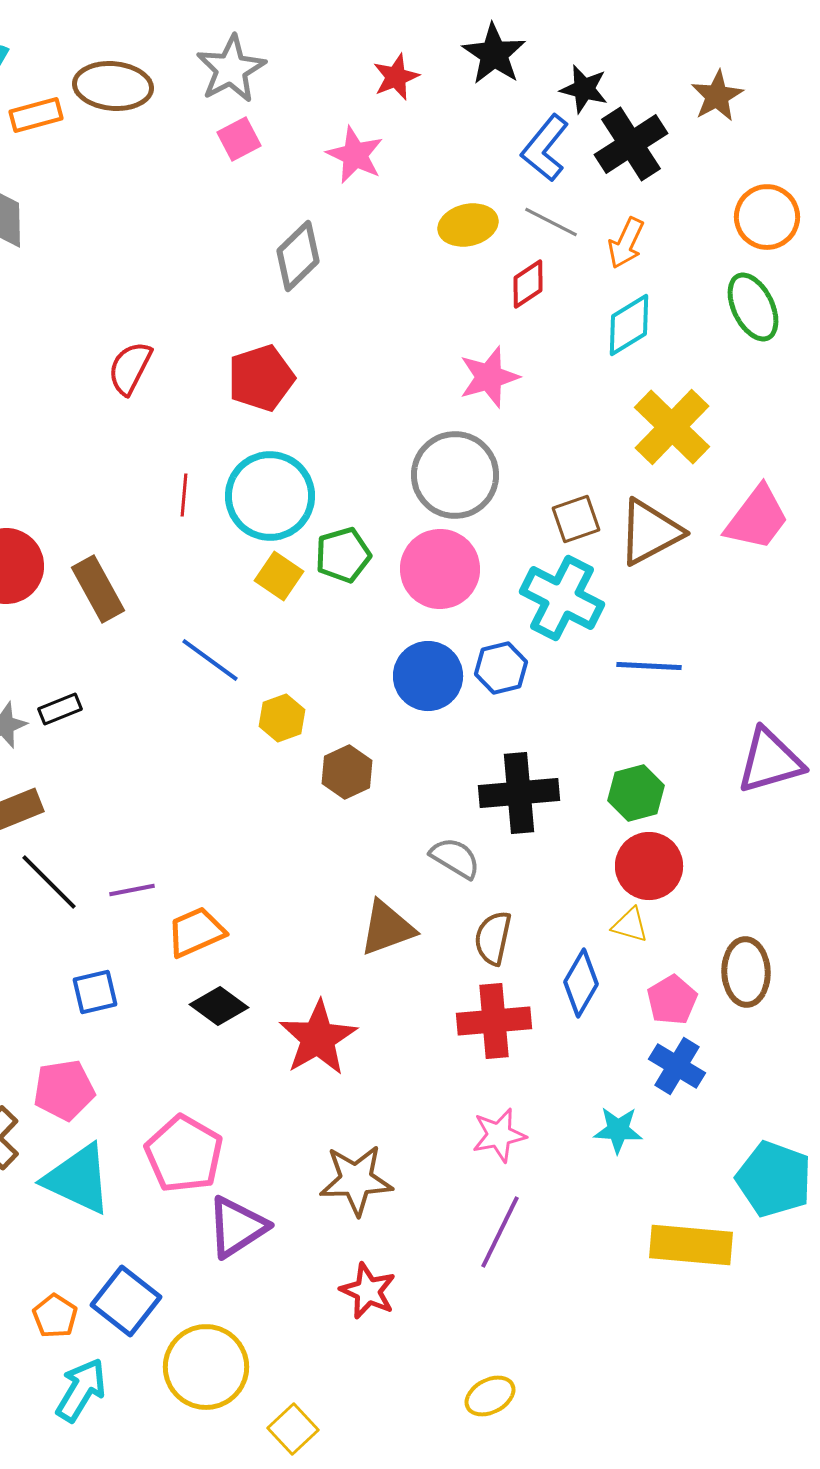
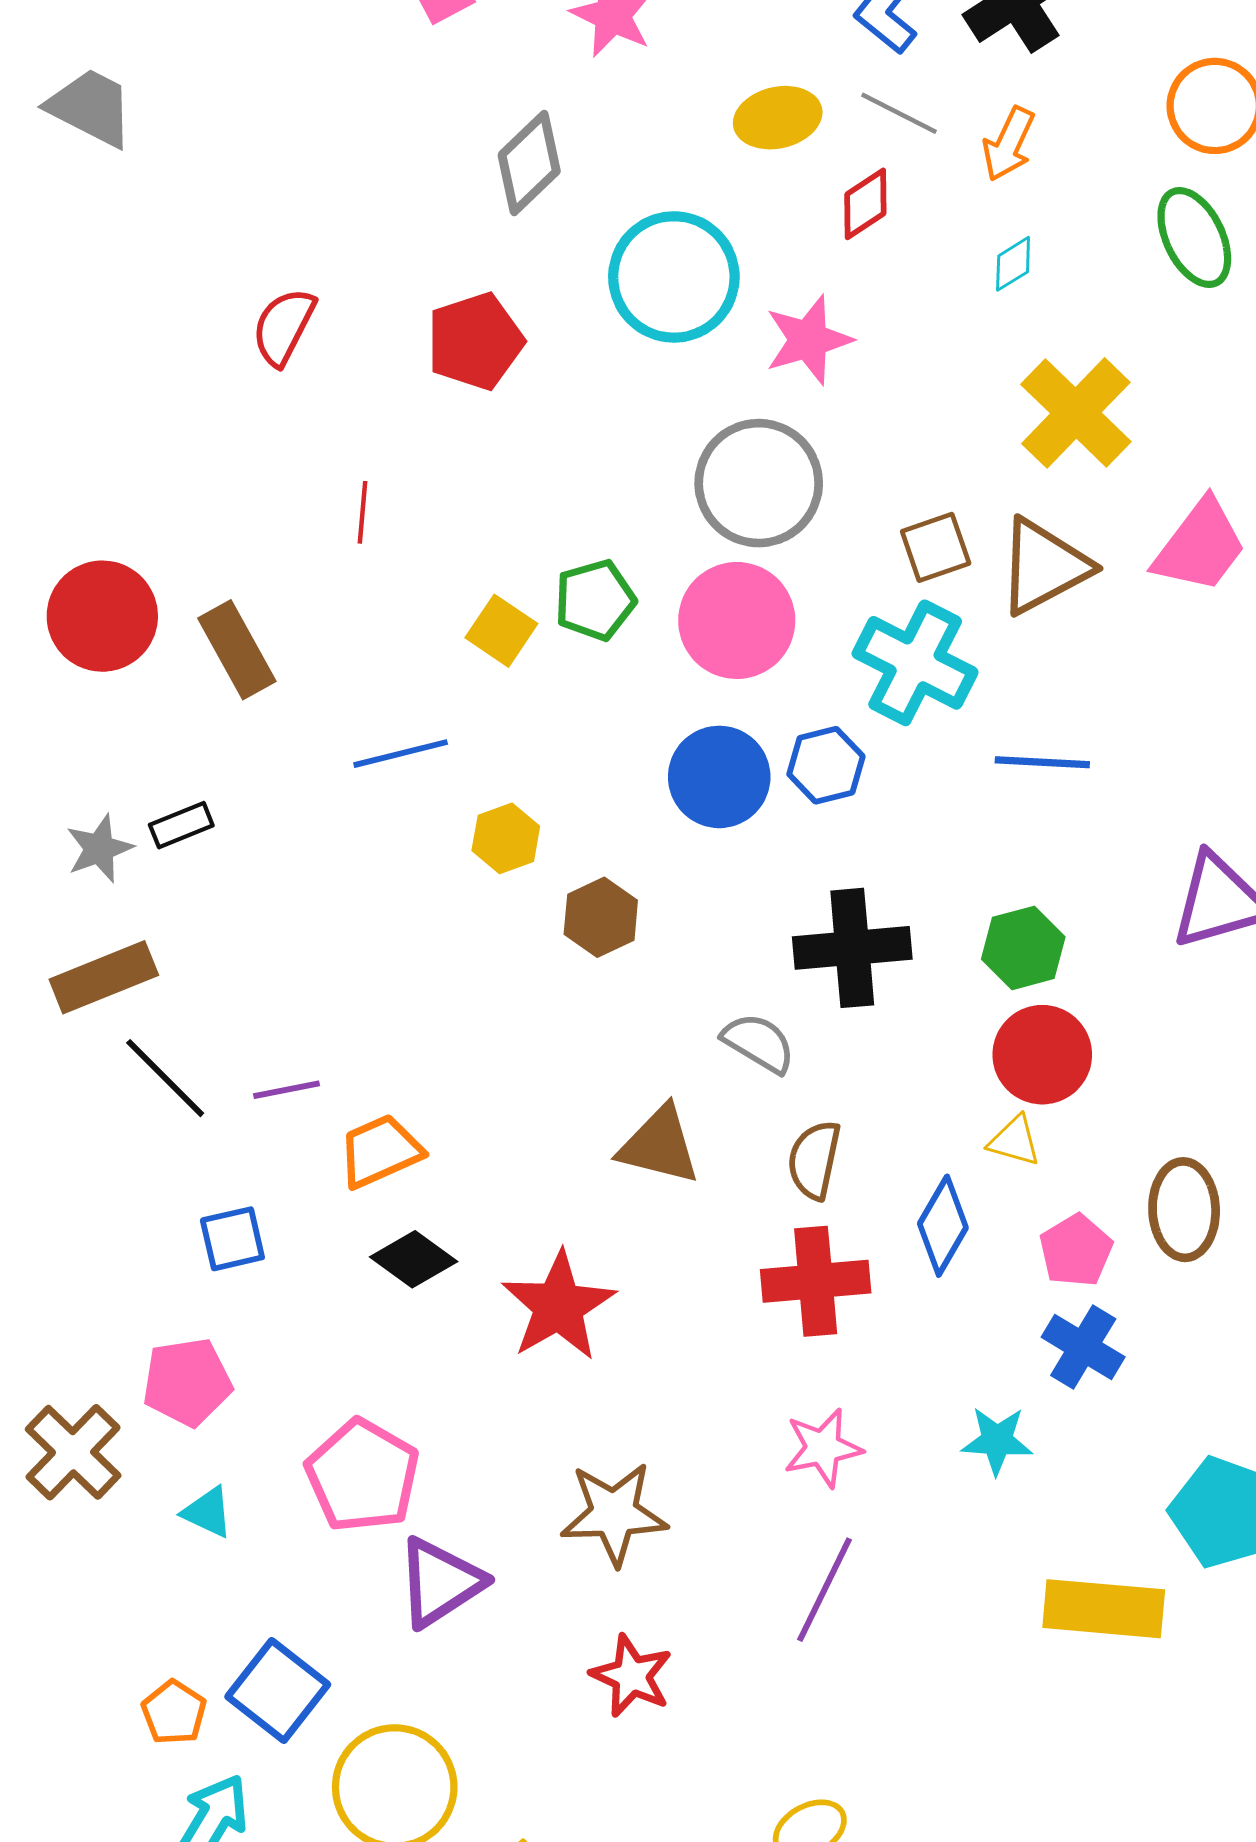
cyan diamond: (629, 325) -> (1013, 264), size x0.6
cyan circle: (270, 496) -> (674, 277), moved
blue line: (210, 660) -> (401, 754), turned -50
brown triangle: (387, 928) -> (659, 1145), turned 34
cyan triangle: (78, 1179) -> (208, 1512), size x0.5

